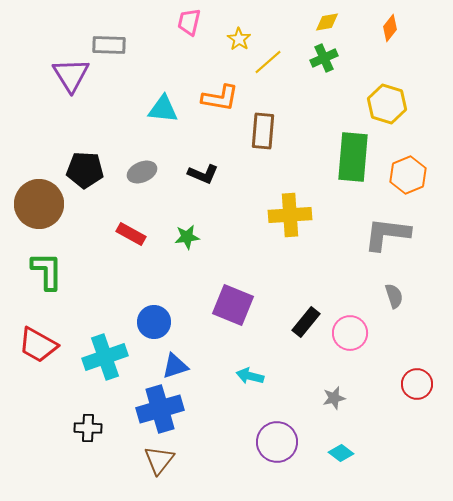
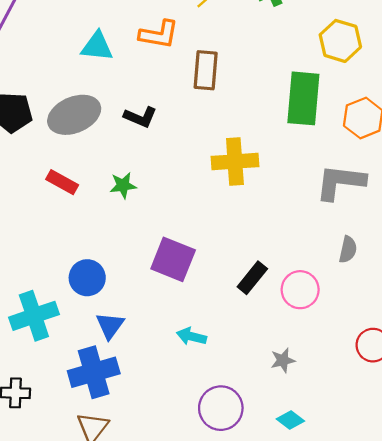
gray ellipse: (142, 172) -> (74, 115), size x1.6
gray semicircle: (394, 296) -> (348, 249), turned 30
blue triangle: (175, 366) -> (110, 326), turned -36

